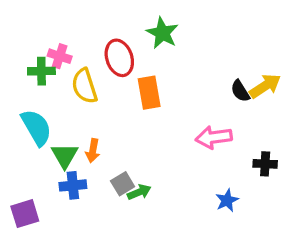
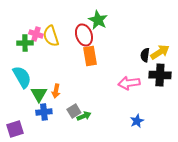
red ellipse: (119, 58) -> (84, 35), moved
yellow semicircle: (84, 86) -> (51, 36), moved
black semicircle: (240, 91) -> (145, 55), turned 40
black cross: (265, 164) -> (160, 75), moved, size x1.5

